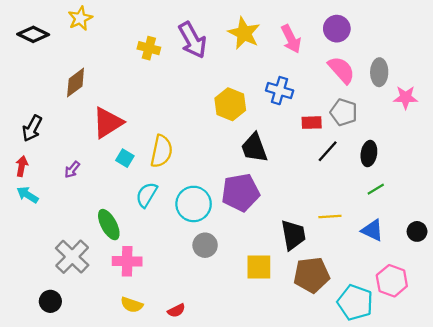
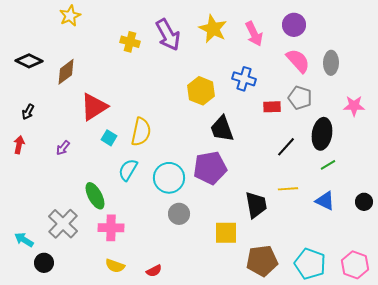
black diamond: (33, 34) -> (29, 61), moved
pink star: (406, 97) -> (354, 106), moved
black arrow: (32, 128) -> (28, 112), size x0.7
black line: (328, 151) -> (286, 147), moved
black ellipse: (369, 154) -> (322, 134), size x1.4
cyan arrow: (27, 195) -> (24, 240), moved
brown pentagon: (312, 275) -> (262, 261), moved
pink hexagon: (392, 281) -> (355, 265), moved

